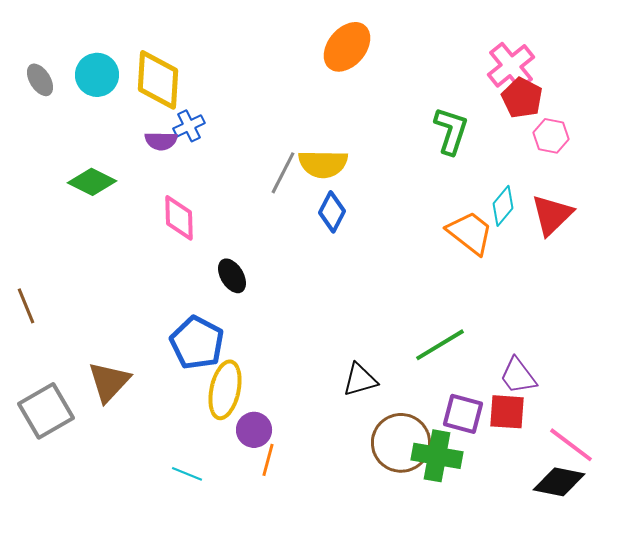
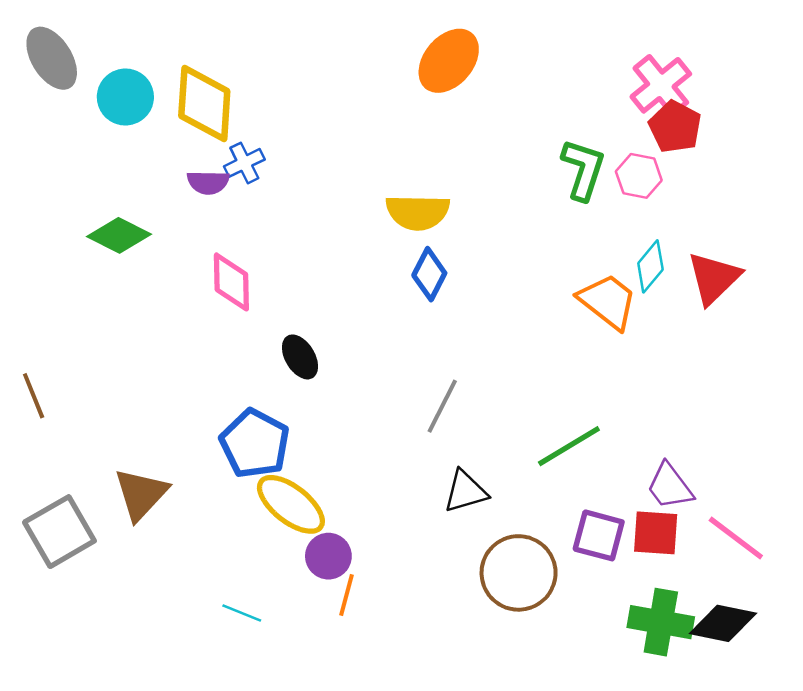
gray ellipse: (40, 80) -> (52, 58), moved, size x1.5
pink hexagon: (551, 136) -> (639, 176), moved
gray line: (283, 173) -> (442, 406), moved
yellow ellipse: (225, 390) -> (291, 504), turned -64
pink line: (571, 445) -> (736, 538), moved
green cross: (437, 456) -> (661, 622), moved

